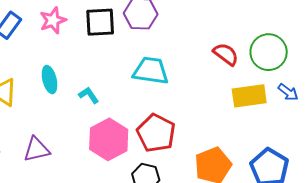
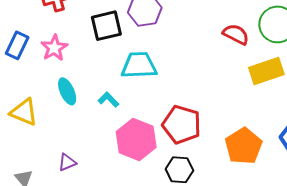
pink star: (53, 20) -> (54, 48), moved
cyan trapezoid: (151, 71) -> (139, 65), moved
purple triangle: (37, 149) -> (67, 162), size x0.7

